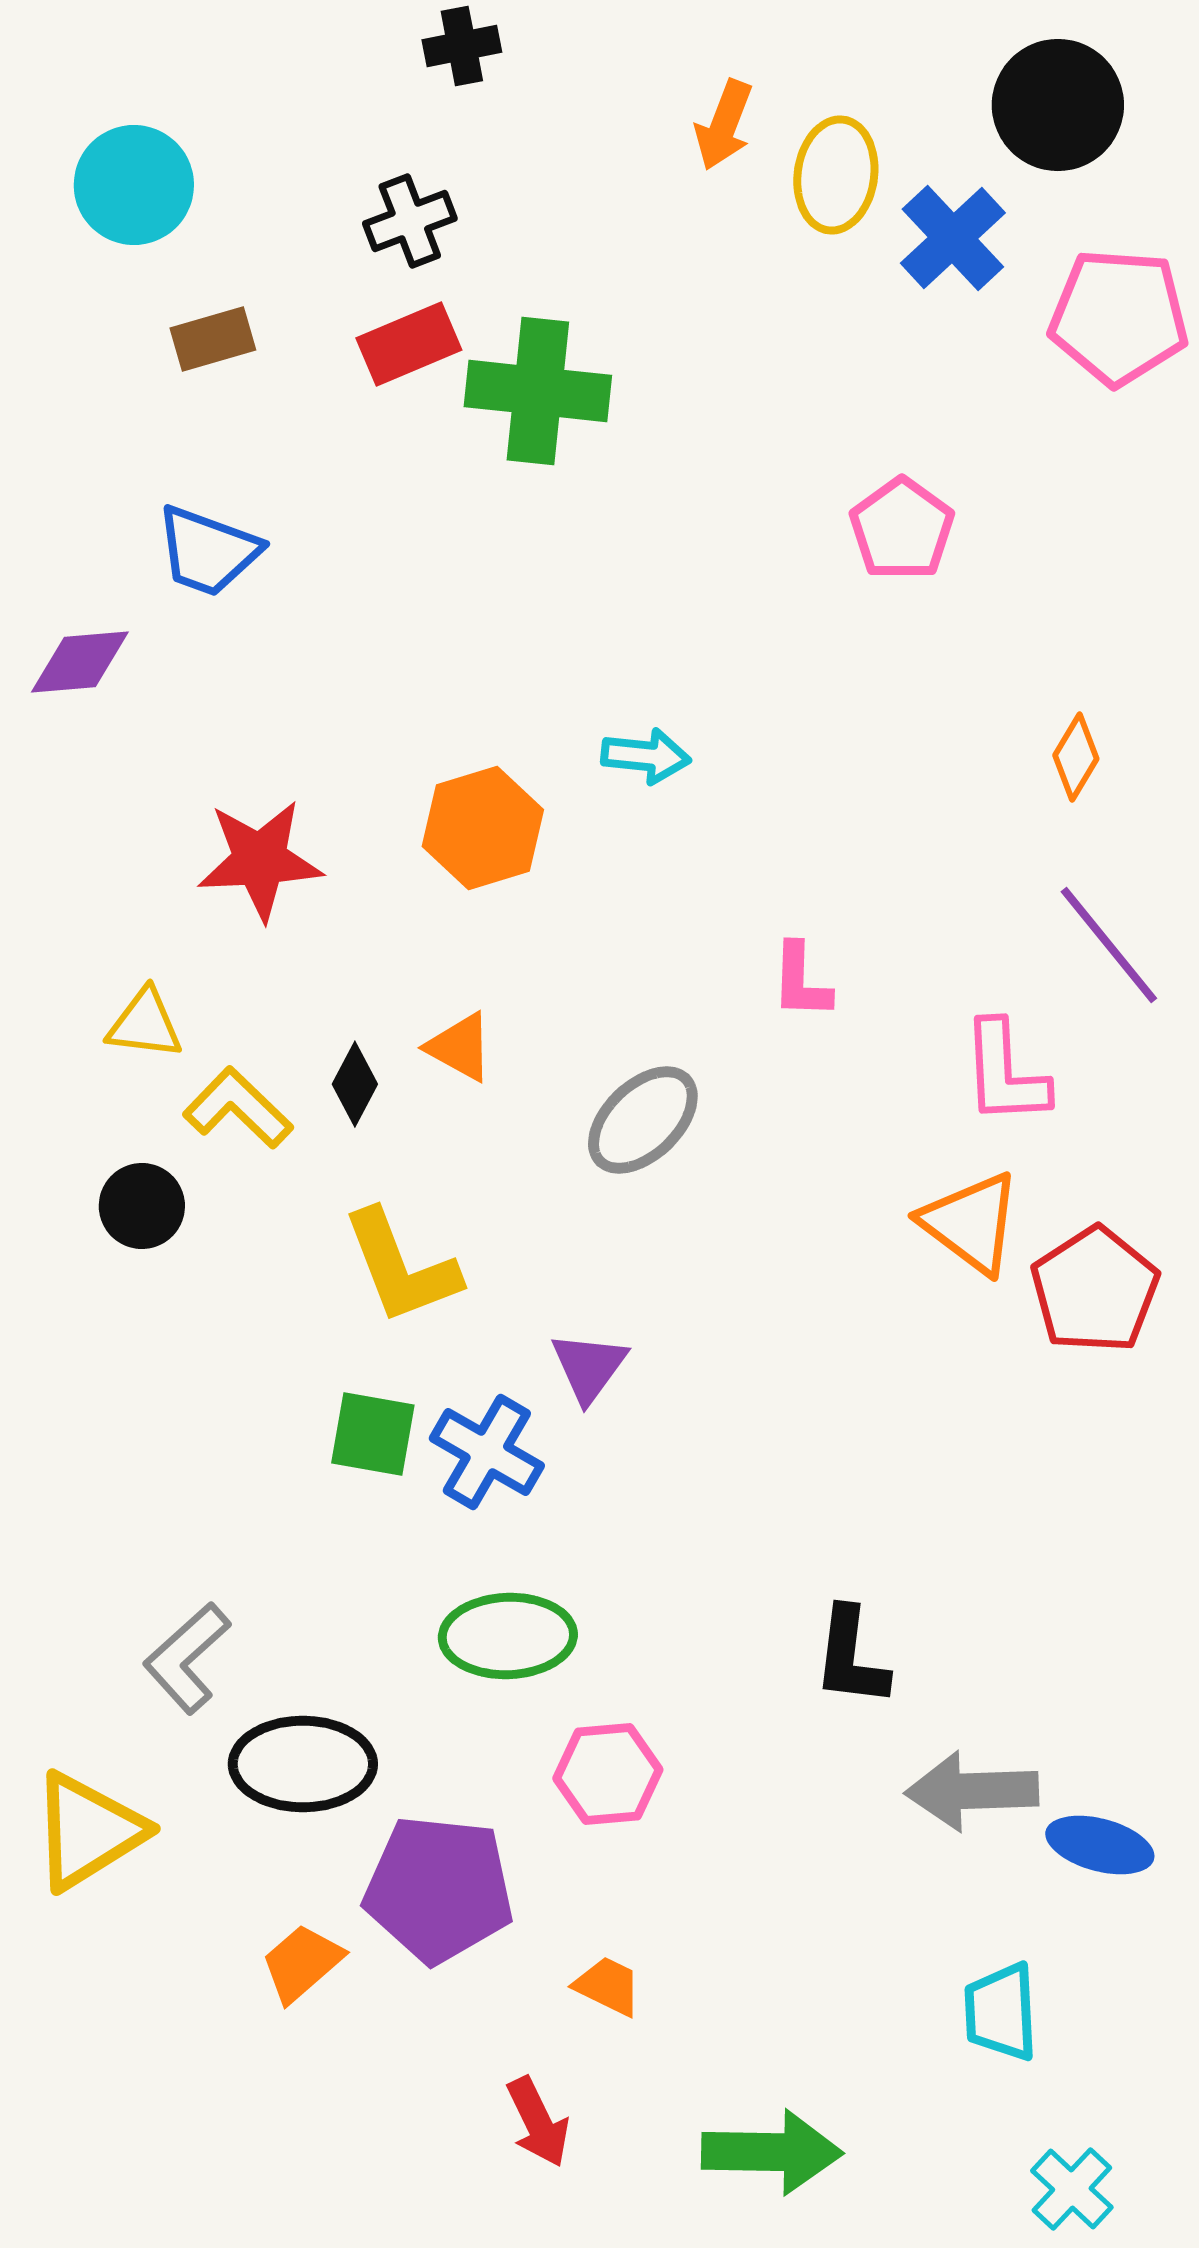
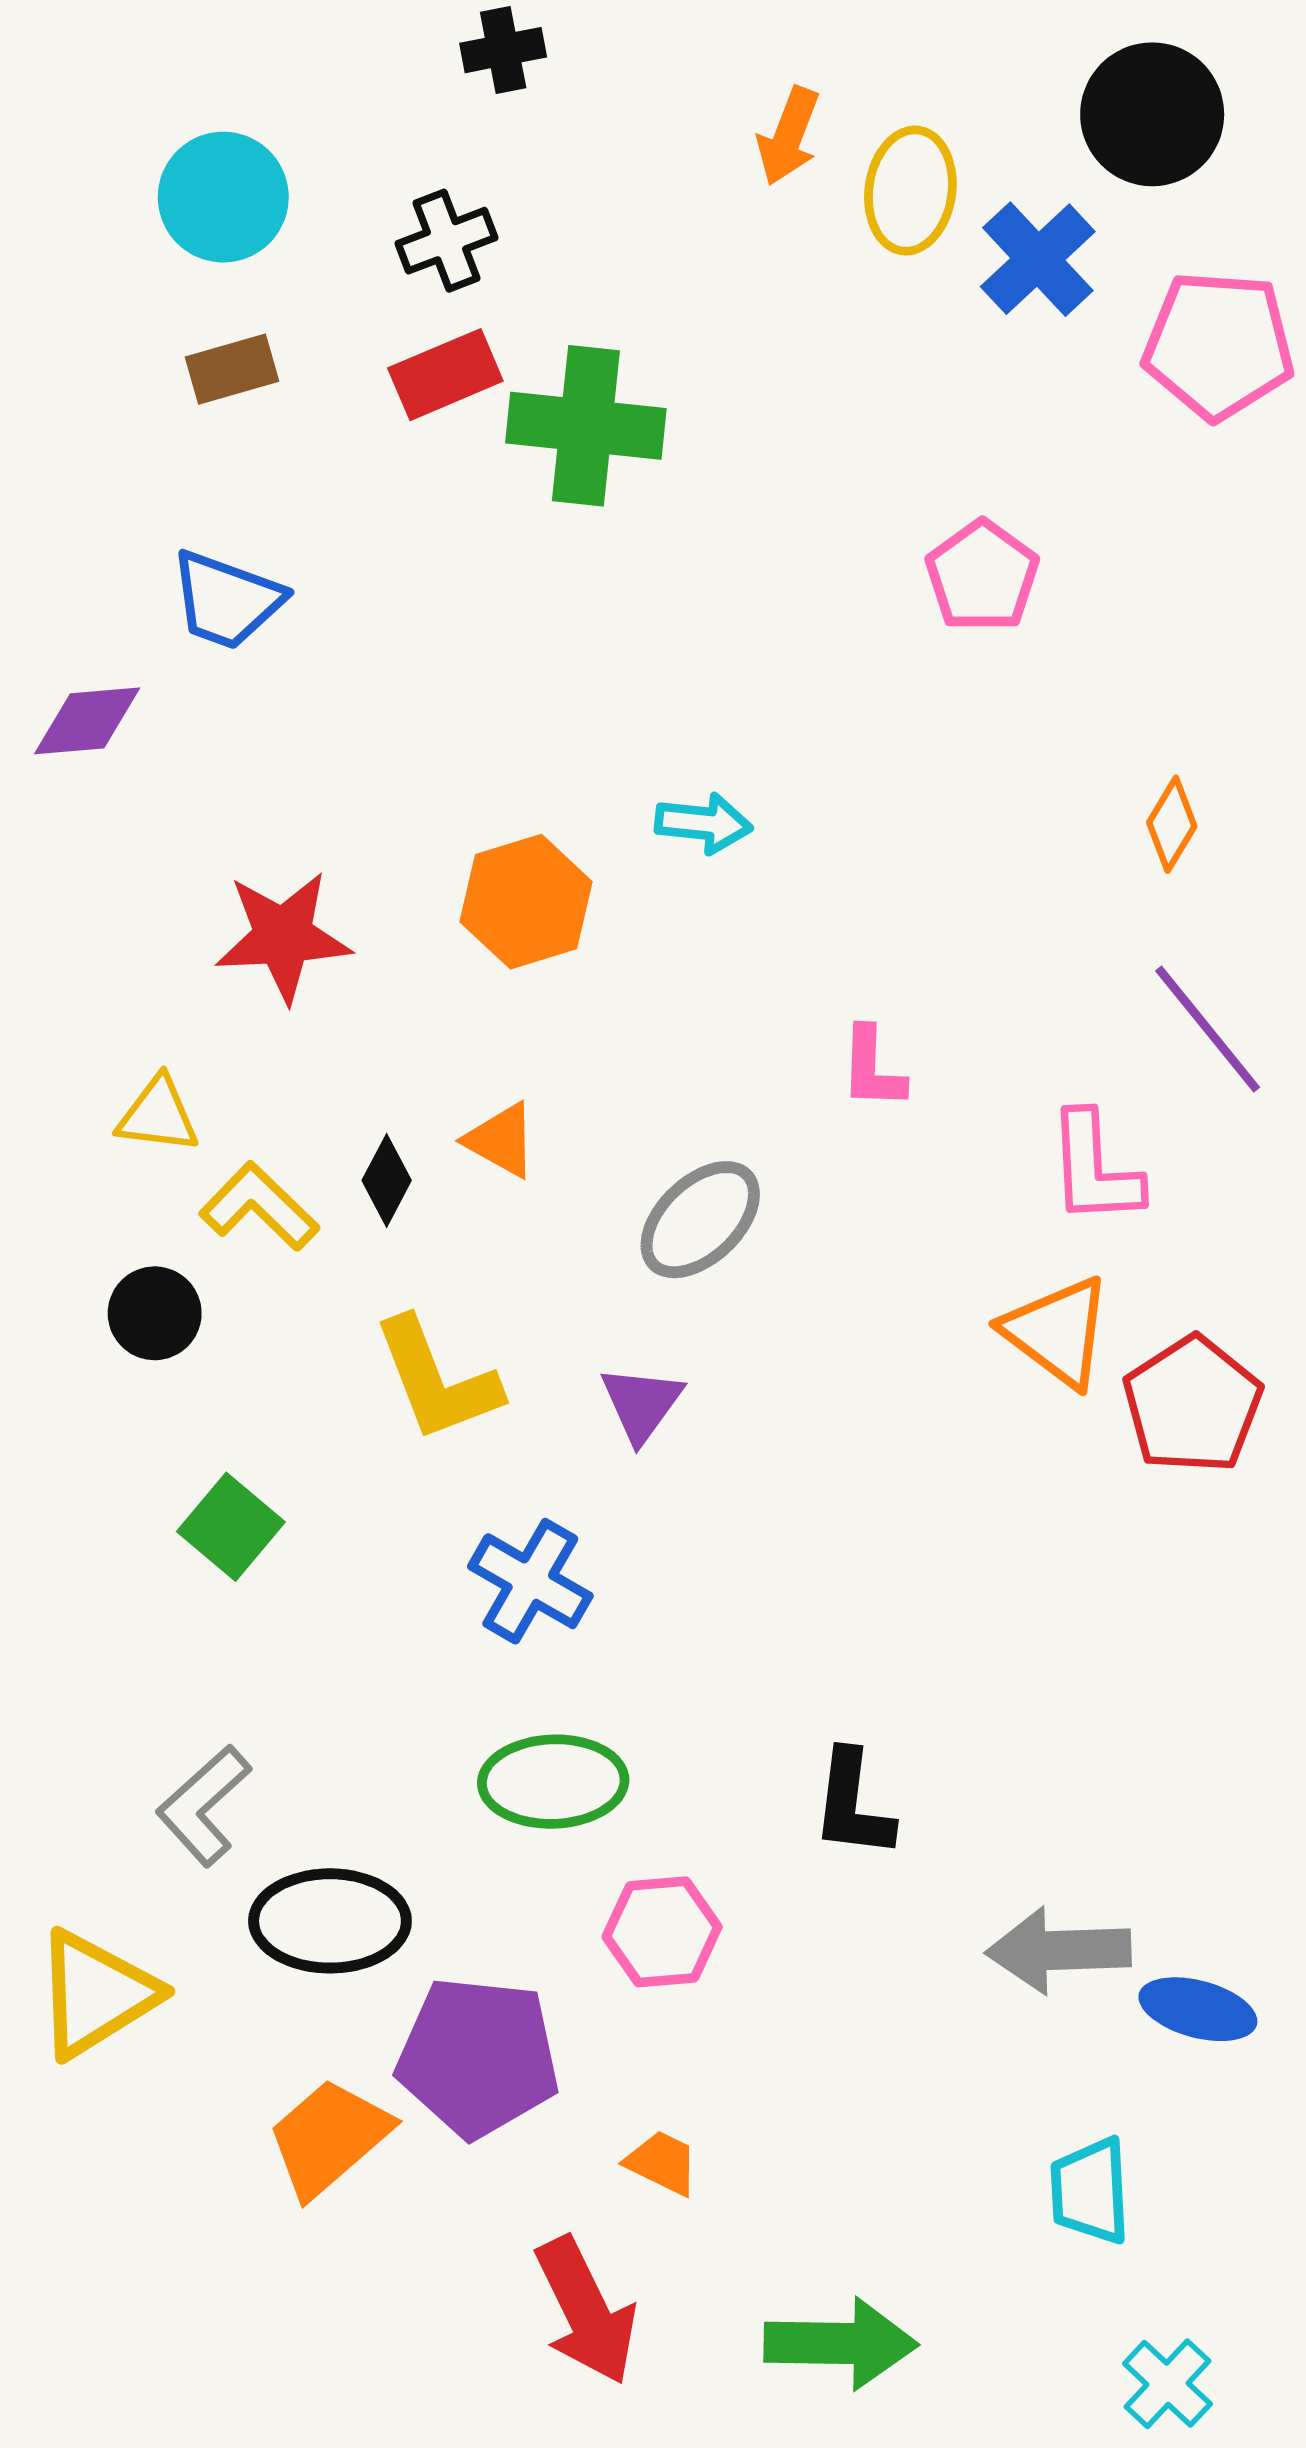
cyan circle: (134, 185) -> (223, 197), moved
purple triangle: (589, 1367) -> (641, 1404), moved
green square: (373, 1434) -> (231, 1527), moved, turned 30
black L-shape: (851, 1657) -> (853, 1804), moved
orange trapezoid: (302, 1963) -> (329, 2138), size x1.4
red arrow: (538, 2122) -> (586, 2311), size x1.5

